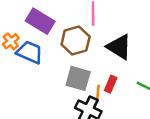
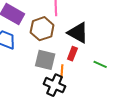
red rectangle: (111, 84) -> (72, 54), moved

